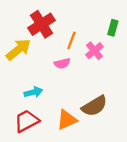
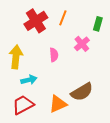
orange line: (71, 40) -> (63, 18), moved
yellow arrow: (18, 50) -> (16, 57), moved, turned -45
pink semicircle: (62, 63) -> (54, 55), turned -80

